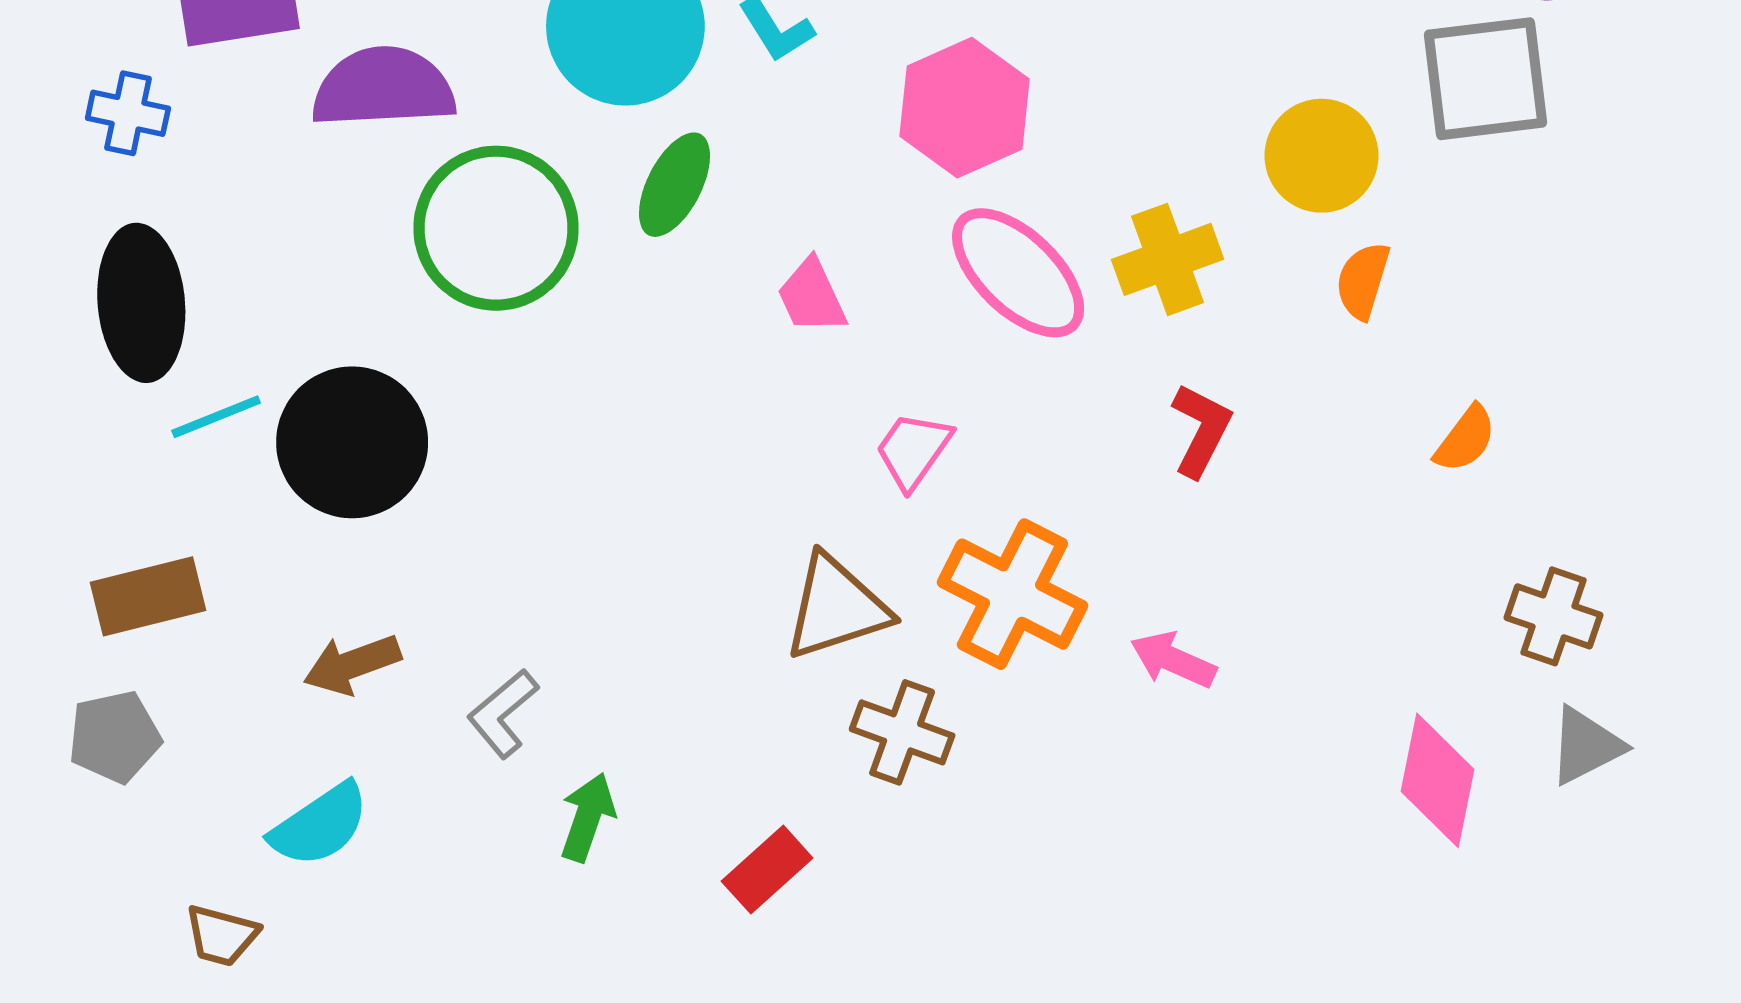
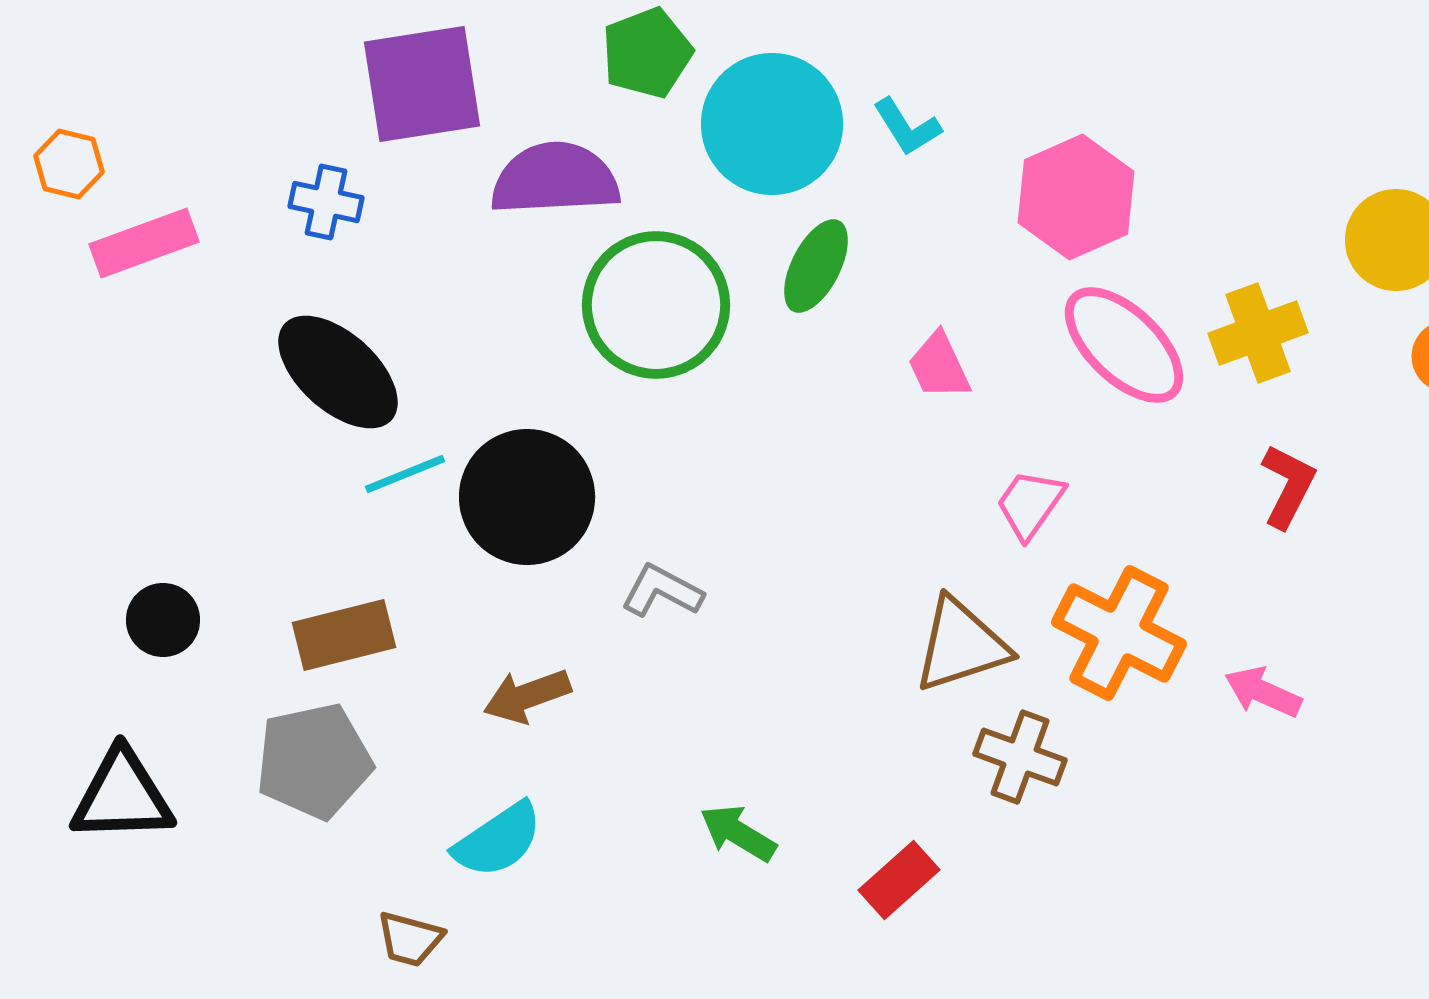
black ellipse: (141, 303) -> (338, 372), turned -43
gray L-shape: (503, 713) -> (662, 591), moved, turned 68
gray pentagon: (115, 737) -> (314, 761), size x1.4
green arrow: (587, 817) -> (738, 833), turned -78

